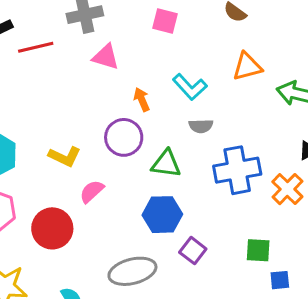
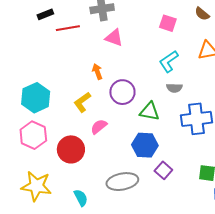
pink square: (165, 21) -> (168, 23), moved
cyan L-shape: (190, 87) -> (169, 61), turned 95
orange arrow: (142, 99) -> (97, 71), moved
yellow L-shape: (65, 156) -> (82, 102), turned 115

